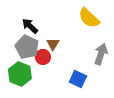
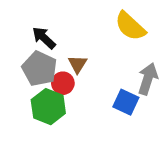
green hexagon: (20, 74) -> (48, 107), moved
blue square: (78, 79) -> (126, 102), moved

